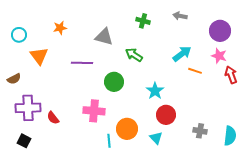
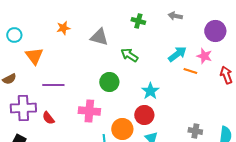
orange star: (60, 28) -> (63, 28), moved
pink star: (219, 56) -> (204, 56), moved
purple line: (82, 63) -> (53, 85), moved
red circle: (166, 115) -> (144, 115), moved

